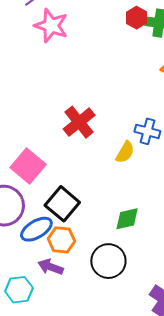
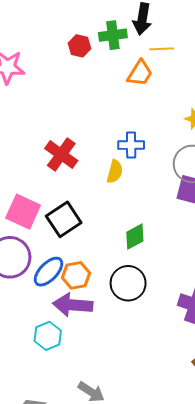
red hexagon: (136, 18) -> (79, 46), moved
black square: (62, 204) -> (64, 219), moved, turned 32
purple arrow: (51, 267) -> (73, 305), size x1.5

